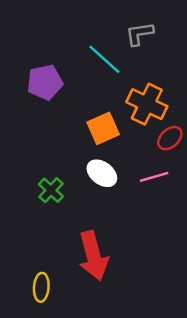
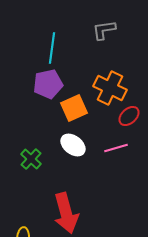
cyan line: (104, 59) -> (52, 48), moved, turned 56
purple pentagon: (45, 82) -> (48, 84), moved

